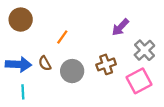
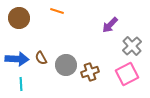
orange line: (62, 37) -> (57, 11), moved, turned 72
brown cross: (106, 64) -> (90, 72), moved

